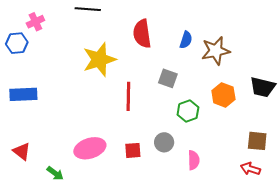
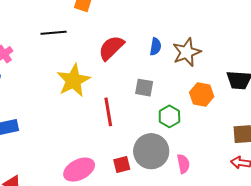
red semicircle: (142, 34) -> (111, 48), turned 64
gray circle: (164, 142) -> (151, 151), size x1.8

